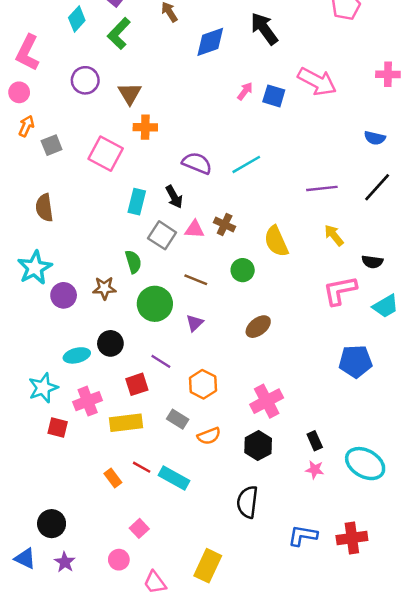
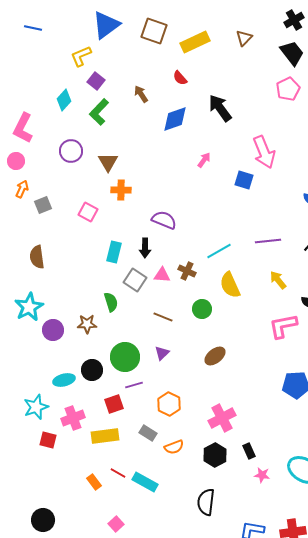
pink arrow: (317, 82) -> (264, 152), turned 40
blue square: (274, 96) -> (244, 180), moved
pink square: (106, 154) -> (88, 212), size x0.7
cyan line: (246, 164) -> (219, 251), moved
black arrow: (174, 197) -> (145, 248), turned 30
green circle: (155, 304) -> (125, 357), moved
purple line: (161, 361) -> (134, 385), turned -48
black rectangle: (315, 441) -> (249, 451), moved

